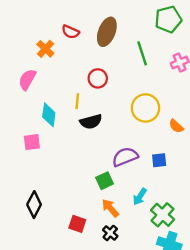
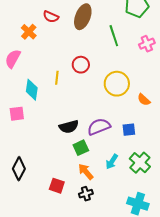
red circle: (98, 78) -> (81, 65), moved
black semicircle: (91, 122) -> (69, 127), moved
green cross: (163, 215) -> (140, 163), moved
black cross: (110, 233) -> (86, 194), turned 32

